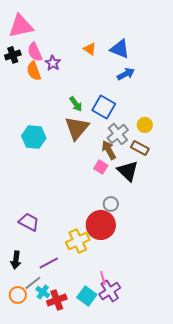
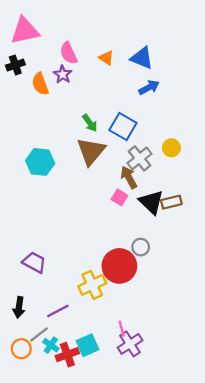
pink semicircle: (35, 52) -> (69, 53), moved
brown rectangle: (140, 148) -> (171, 202), moved, turned -42
gray circle: (111, 204) -> (141, 247), moved
cyan square: (87, 296) -> (87, 345), moved, turned 30

